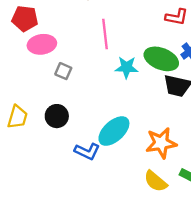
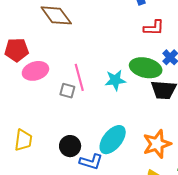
pink line: (105, 34) -> (79, 77), moved
gray square: (63, 71) -> (67, 91), moved
black circle: (57, 116) -> (70, 146), moved

